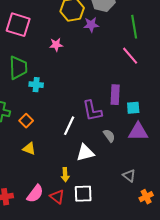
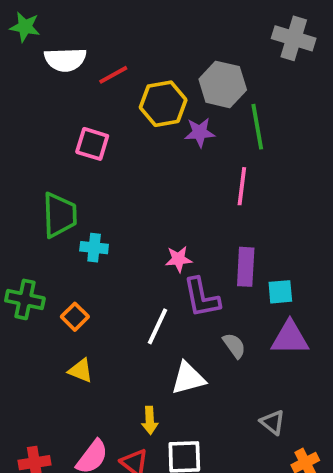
pink square: (18, 25) -> (92, 144), moved, size x0.7
green line: (134, 27) -> (257, 127), moved
pink star: (56, 45) -> (179, 259), moved
pink line: (130, 56) -> (242, 186), moved, turned 48

